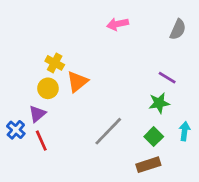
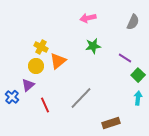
green star: (159, 103) -> (93, 46), moved
green square: (154, 137) -> (138, 75), moved
red line: (41, 141) -> (45, 105), moved

